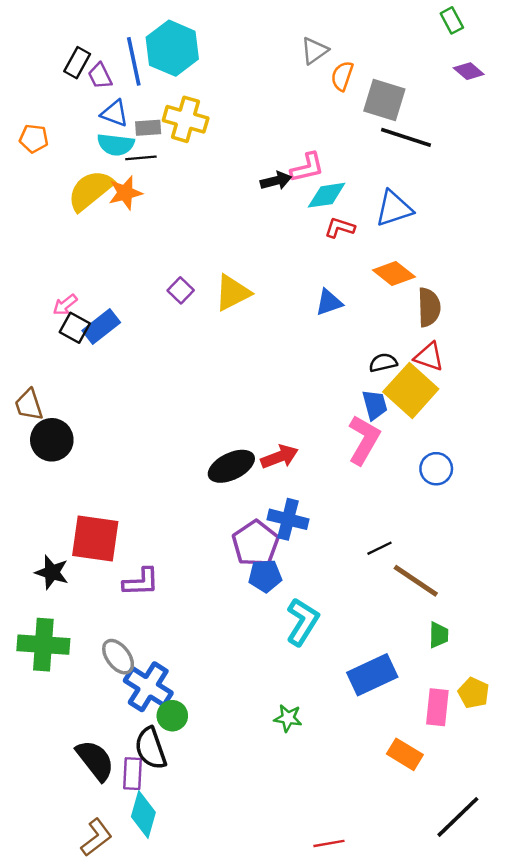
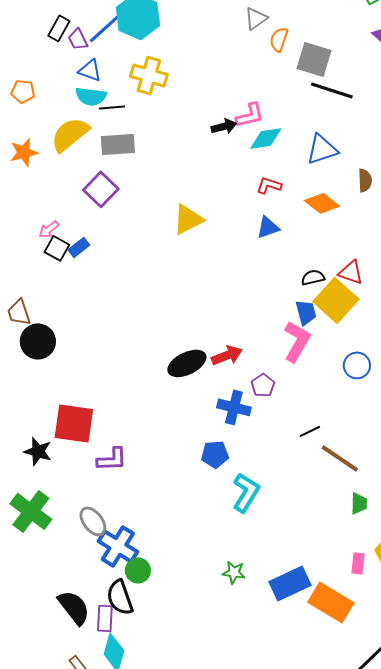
blue line: (134, 61) -> (106, 27), turned 60
gray rectangle: (148, 128) -> (118, 144), moved, size x1.6
orange star: (125, 193) -> (24, 152), moved
red L-shape: (340, 228) -> (269, 185), moved
purple square: (181, 290) -> (101, 189), moved, size x1.6
brown semicircle: (429, 307) -> (365, 180), moved, size x0.7
blue rectangle: (101, 327) -> (79, 247), size x0.7
purple pentagon: (255, 543) -> (263, 385), moved, size x0.6
green cross: (43, 645) -> (31, 511), turned 33
blue rectangle: (372, 675) -> (290, 583), moved
pink rectangle: (437, 707) -> (358, 563), size x0.7
orange rectangle: (405, 754) -> (331, 602), size x1.5

